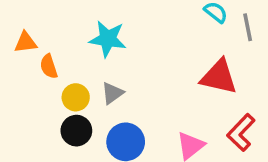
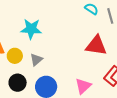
yellow circle: (76, 97) -> (15, 56), moved

